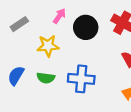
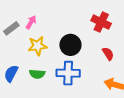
pink arrow: (59, 16) -> (31, 22), moved
black circle: (86, 27) -> (70, 45), moved

